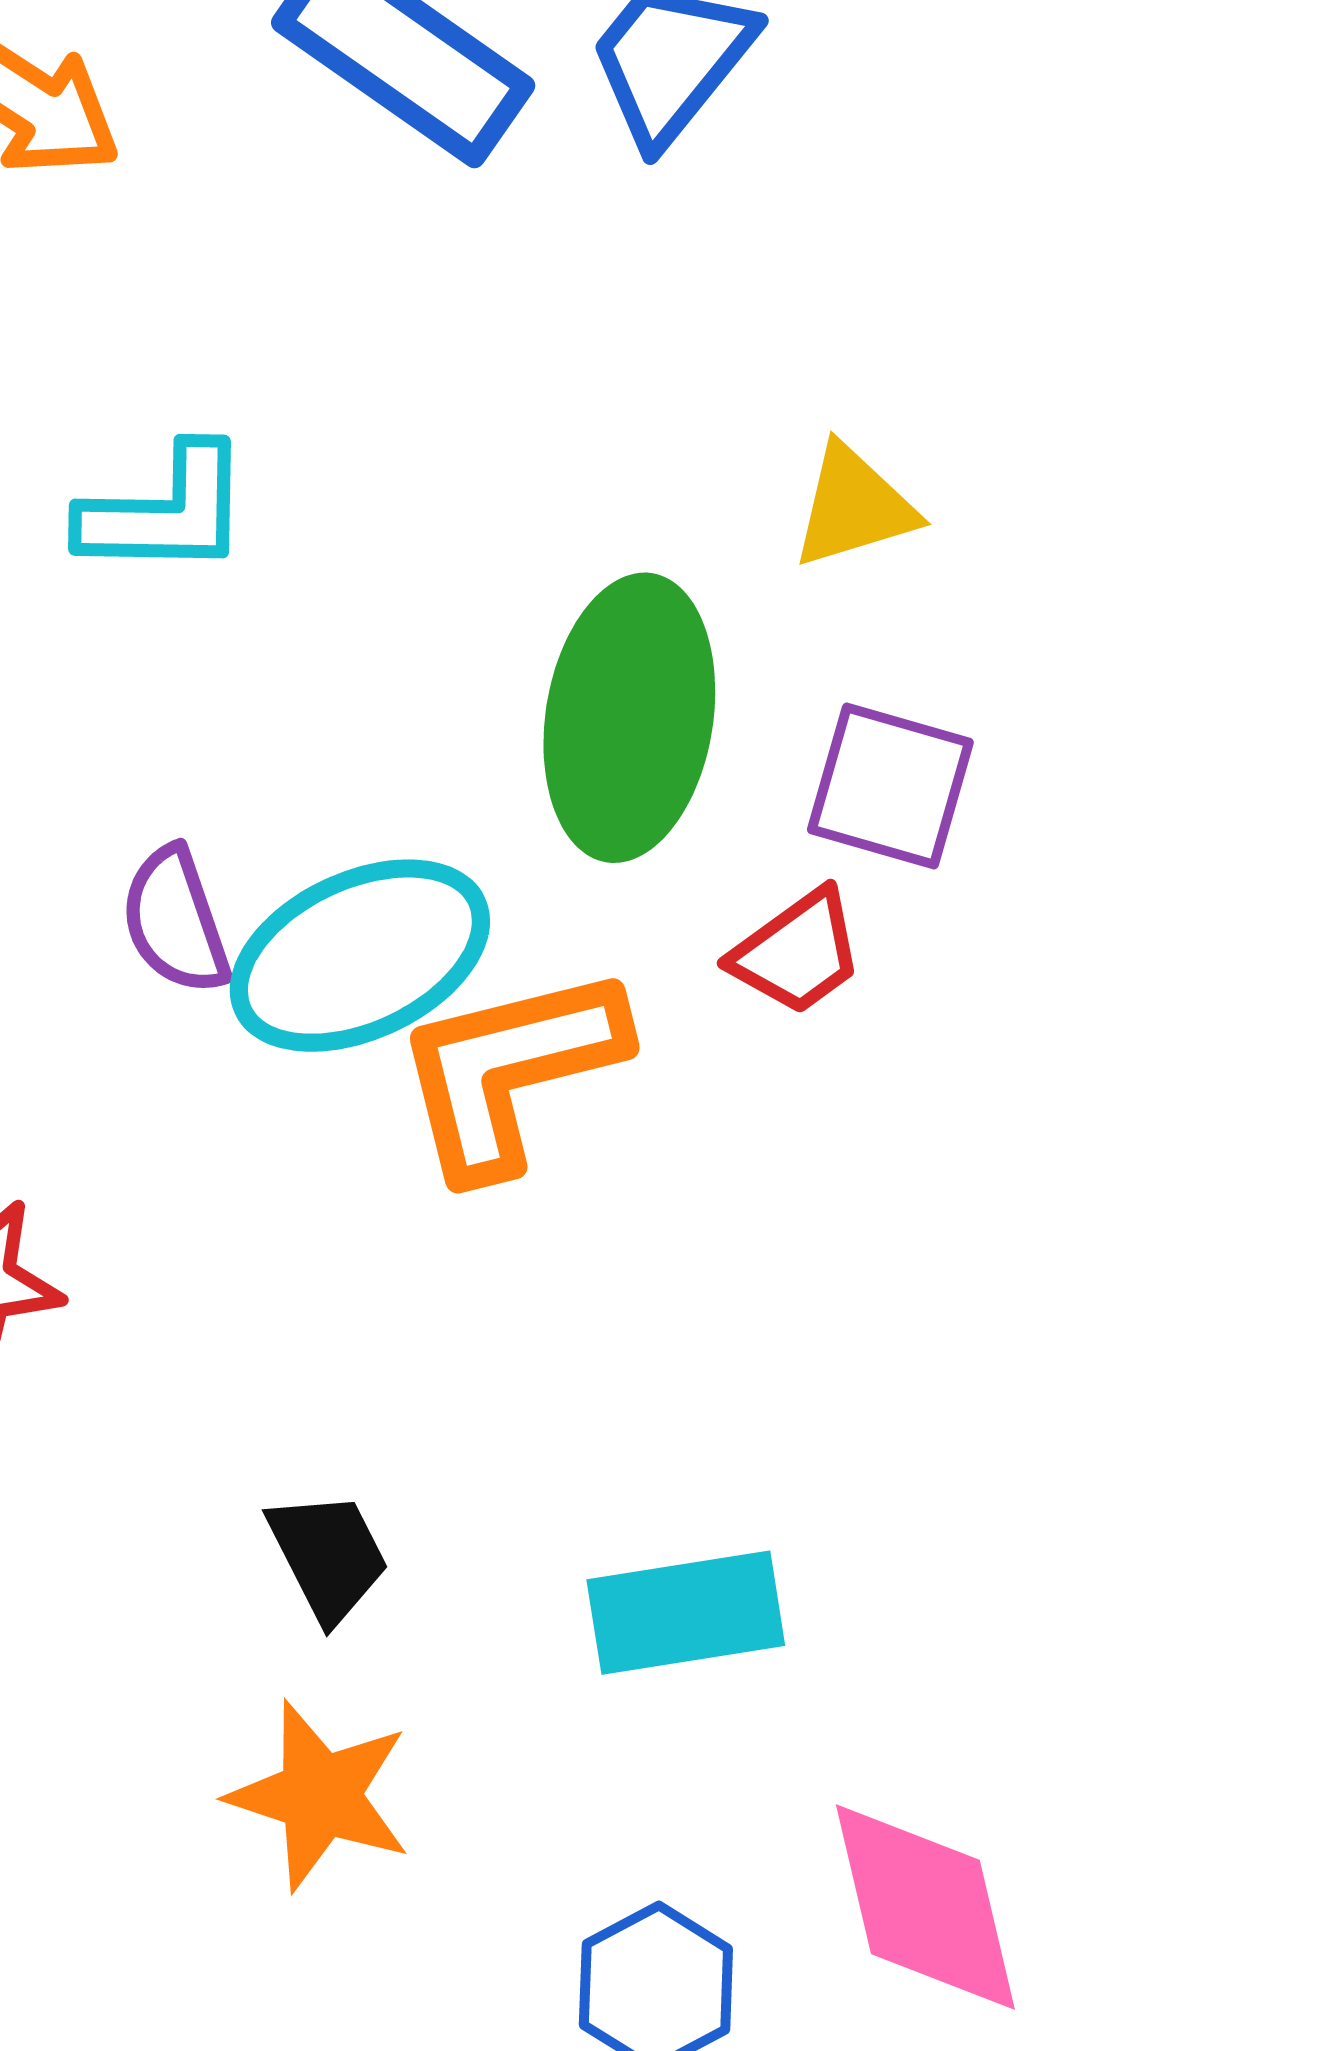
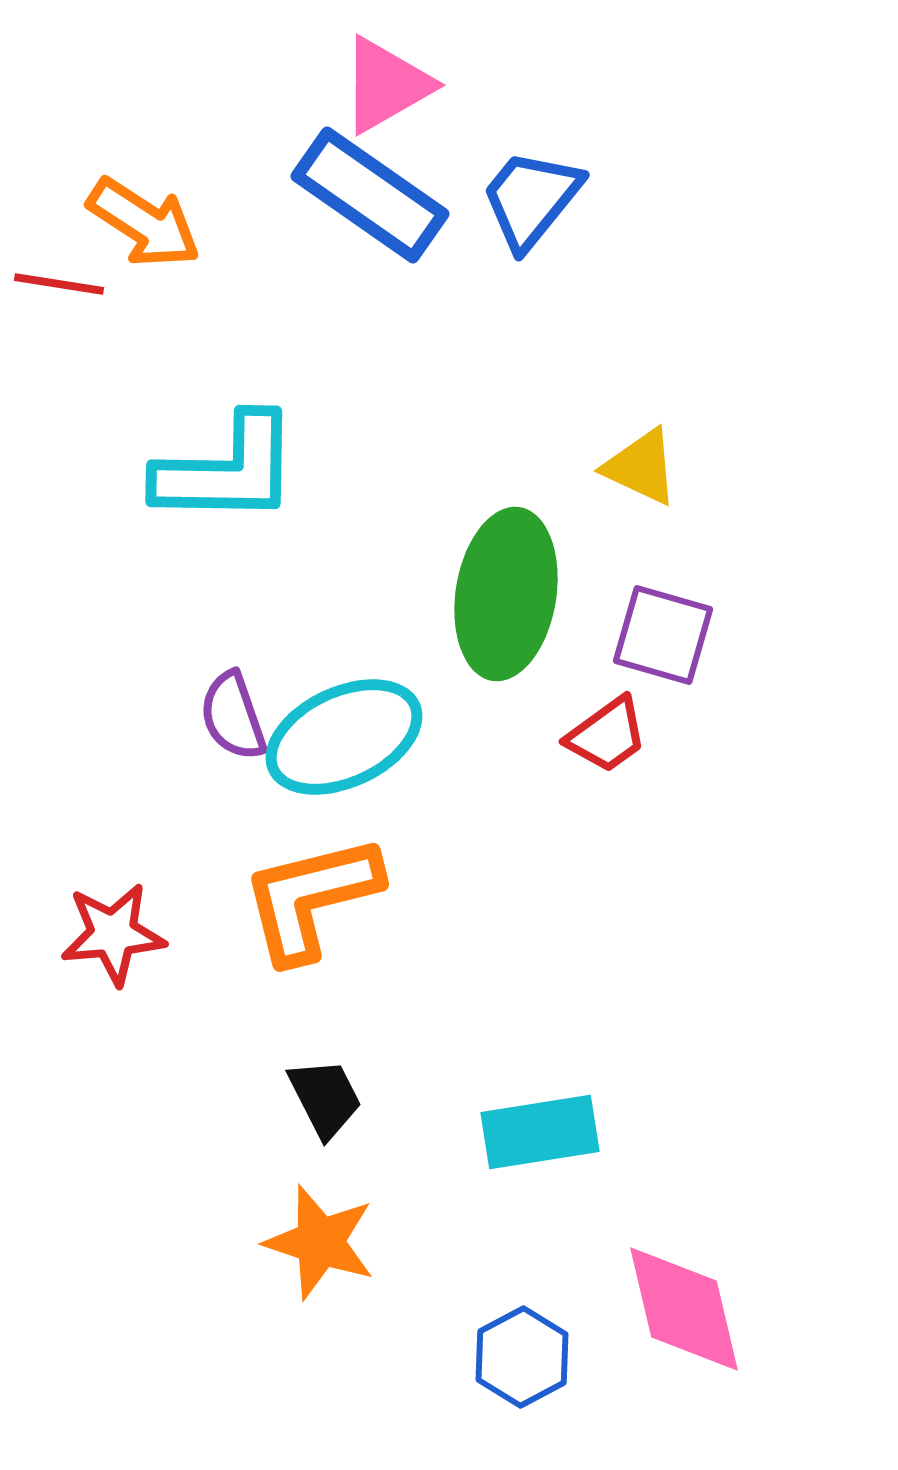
yellow triangle: (854, 507) -> (641, 467), turned 42
cyan L-shape: (165, 512) -> (227, 470), size x1.4
orange L-shape: (510, 1070) -> (311, 898), moved

